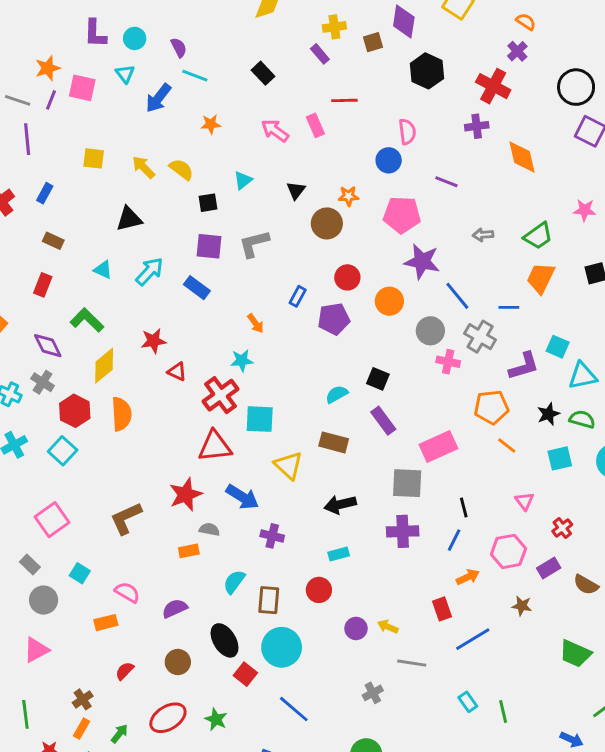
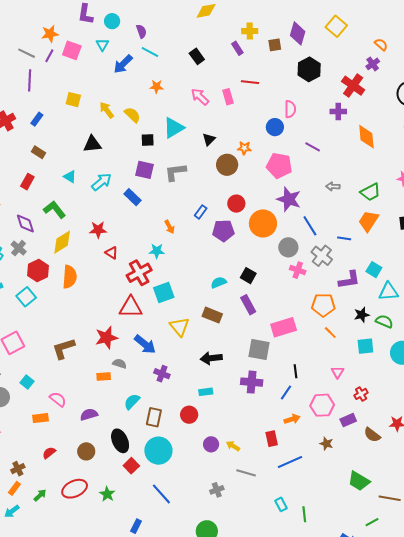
cyan triangle: (243, 180) -> (174, 128), size x1.6
orange circle: (389, 301) -> (263, 223), size x1.4
cyan square: (260, 419) -> (164, 293), turned -30

